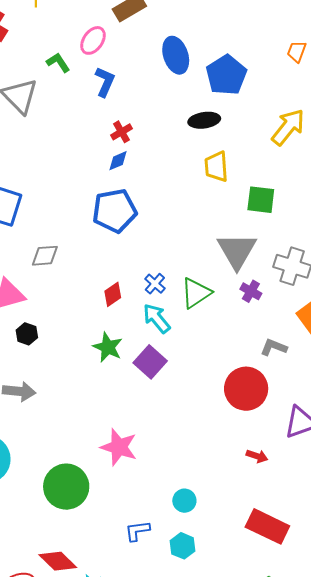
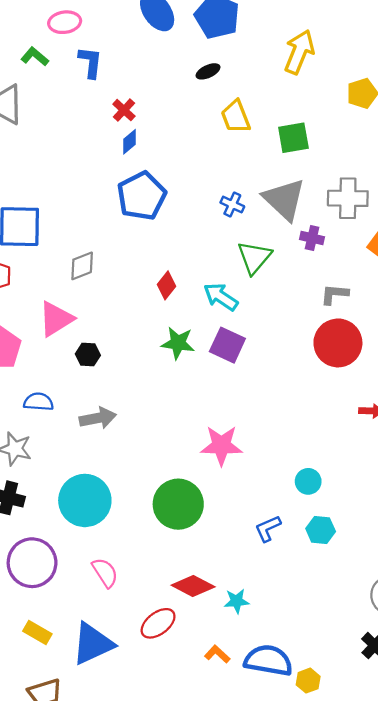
pink ellipse: (93, 40) -> (65, 22), turned 64
black ellipse: (204, 120) -> (208, 71), size x0.7
blue cross: (155, 284) -> (232, 204), moved
gray L-shape: (274, 347) -> (334, 294), moved

